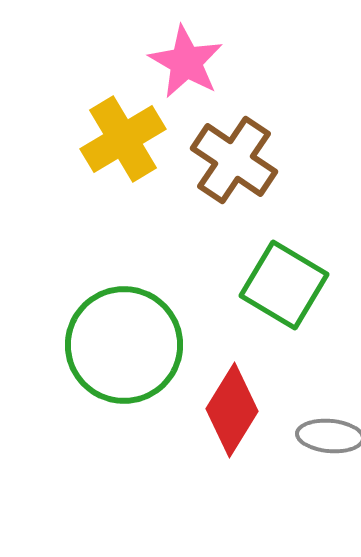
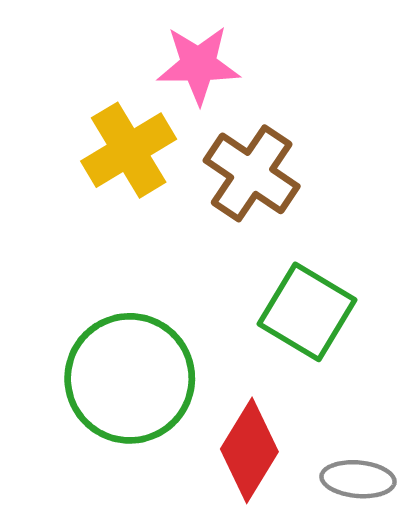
pink star: (186, 62) -> (198, 65), turned -30

